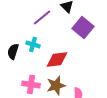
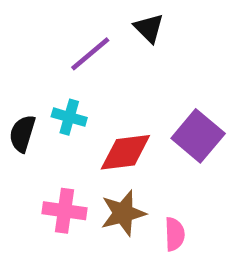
purple square: (83, 27) -> (198, 136), moved

